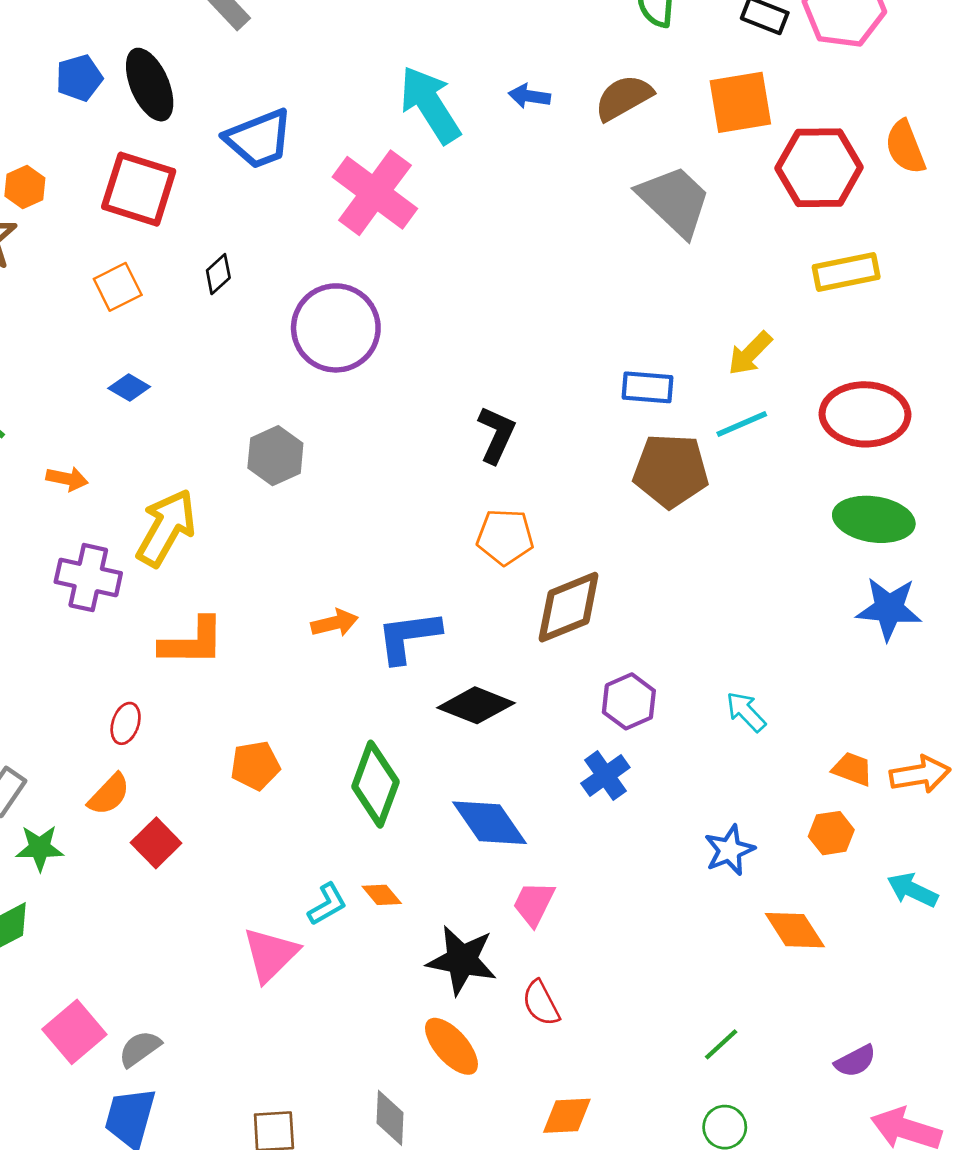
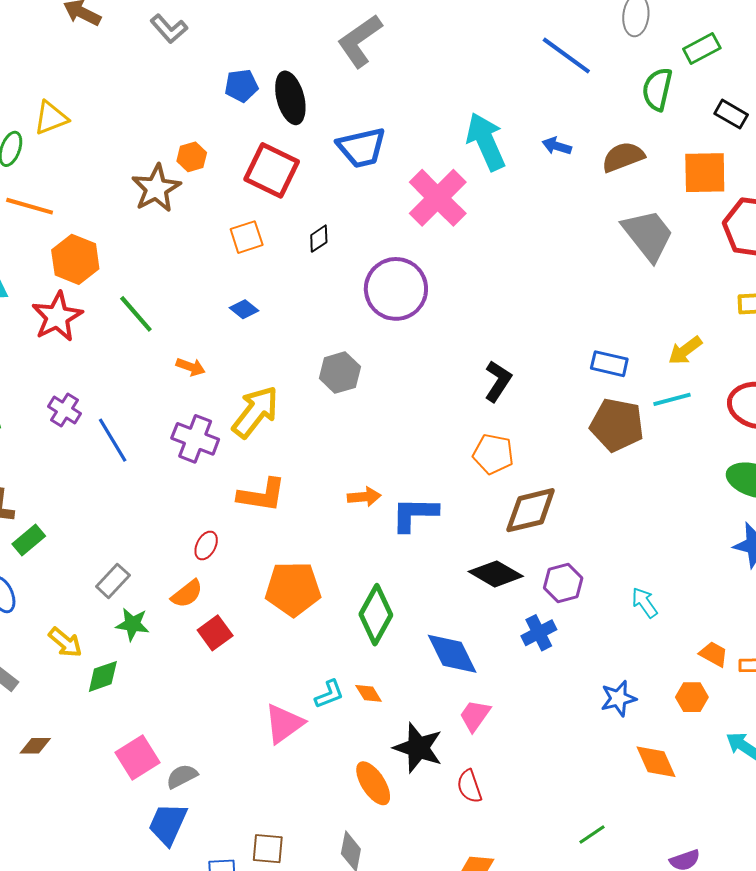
black diamond: (476, 705) -> (496, 574), moved
orange pentagon: (255, 765) -> (293, 589), size x1.6
orange ellipse: (451, 1046) -> (373, 783), moved

